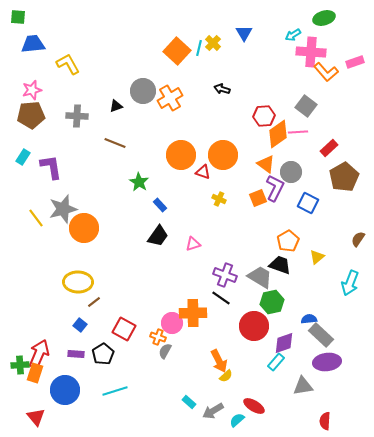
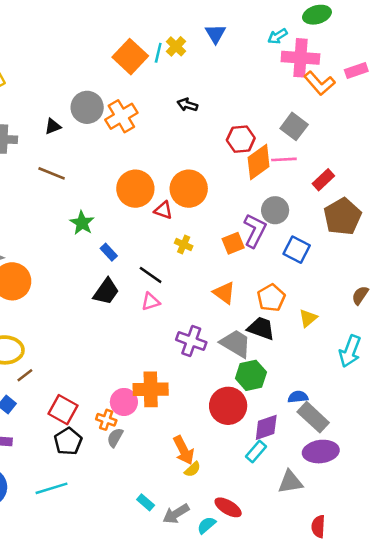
orange triangle: (266, 164) -> (224, 293), moved
black line: (221, 298) -> (151, 275), moved
black pentagon: (103, 354) -> (68, 441), moved

